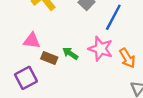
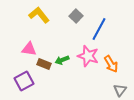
green arrow: (70, 53) -> (62, 60), turned -56

